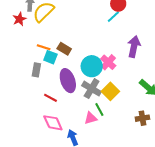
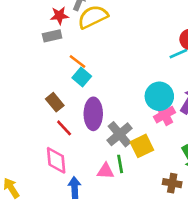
brown rectangle: (64, 49) -> (55, 102), moved
pink cross: (108, 62) -> (164, 115), moved
cyan circle: (92, 66) -> (159, 96), moved
gray rectangle: (36, 70) -> (52, 36), moved, turned 48
brown cross: (142, 118) -> (172, 183), moved

